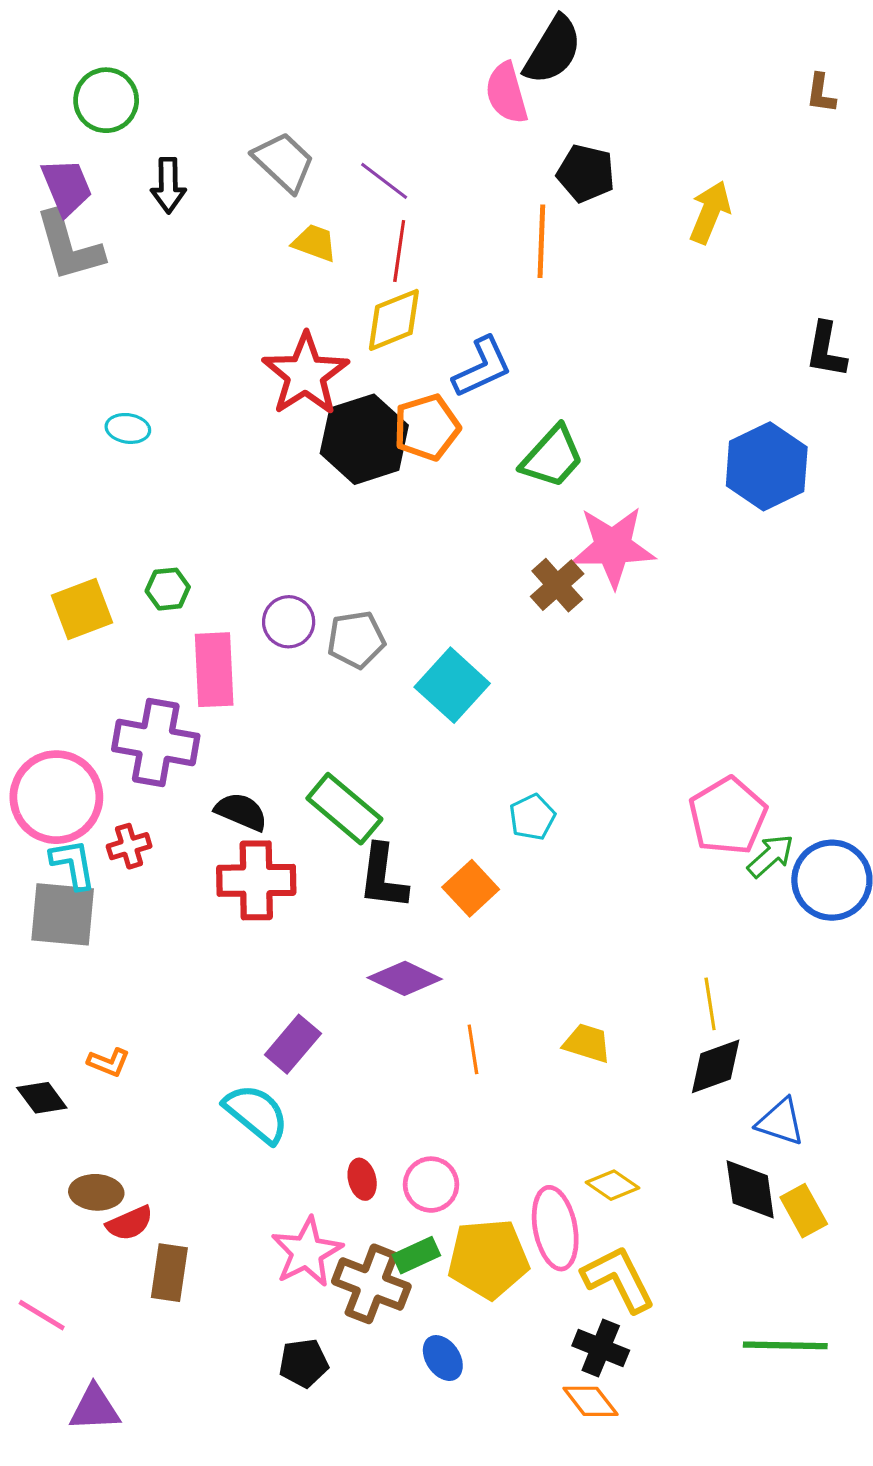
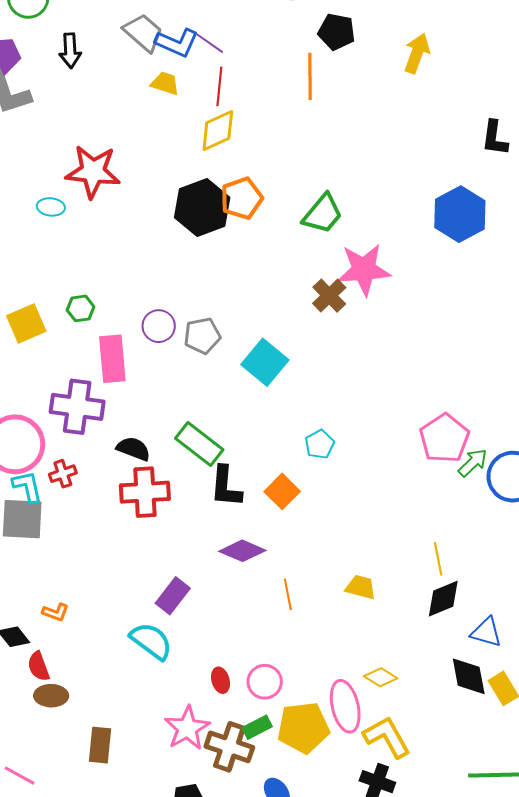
blue L-shape: (482, 367) -> (177, 43), moved, turned 51
red star: (305, 374) -> (93, 172), moved, turned -30
red semicircle: (130, 1223) -> (38, 666), moved, turned 96

